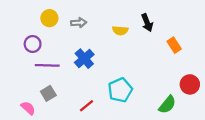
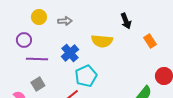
yellow semicircle: (120, 31) -> (102, 41), moved, size x1.5
cyan pentagon: (120, 90) -> (86, 76), moved

